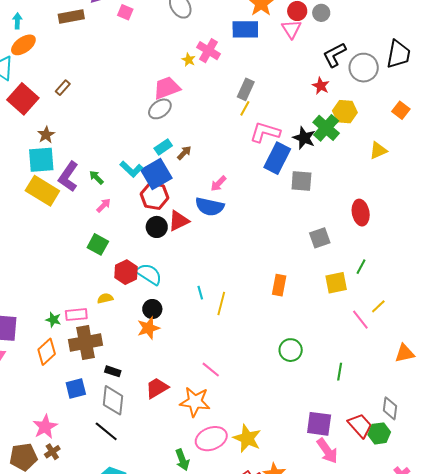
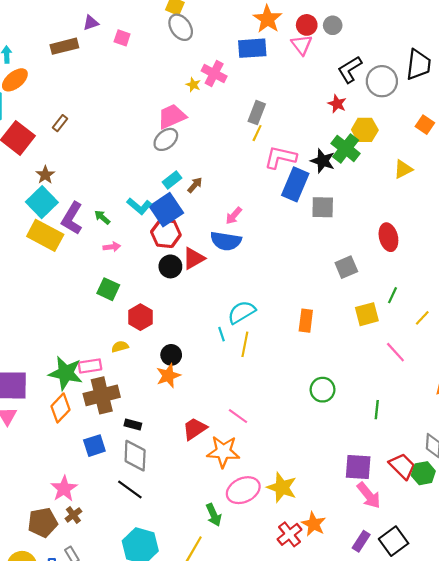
cyan square: (41, 160) -> (42, 202), turned -36
pink arrow: (104, 205) -> (112, 247), turned 42
cyan semicircle: (149, 274) -> (242, 312), moved, turned -60
yellow line: (378, 306) -> (422, 318), moved
green star: (53, 320) -> (66, 373), size x2.0
red trapezoid: (157, 388) -> (195, 429), moved

